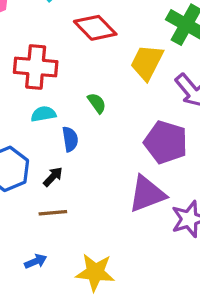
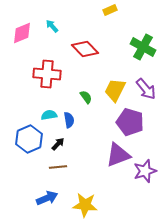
yellow trapezoid: (147, 62) -> (115, 90), moved
cyan semicircle: (43, 114) -> (49, 115), moved
blue arrow: (36, 261) -> (47, 198), size x1.5

